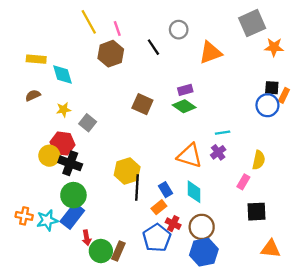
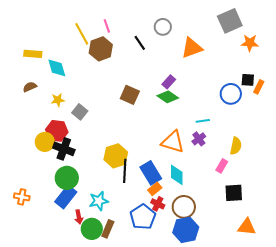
yellow line: (89, 22) -> (82, 34), moved
purple rectangle: (185, 90) -> (169, 82), turned -32
blue circle: (267, 105) -> (231, 94), moved
blue rectangle: (166, 190) -> (151, 173), size x1.6
orange rectangle: (159, 207) -> (155, 189), moved
cyan star: (47, 220) -> (99, 201), moved

